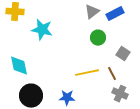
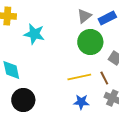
green circle: (98, 38) -> (90, 42), size x1.6
blue star: (67, 98) -> (81, 102), moved

